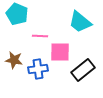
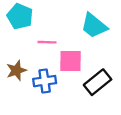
brown star: (14, 60) -> (16, 70), turned -30

